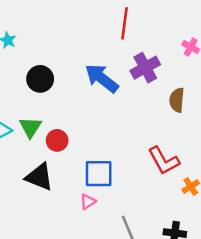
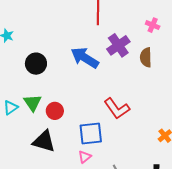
brown semicircle: (177, 100) -> (146, 57), moved
red L-shape: (164, 161) -> (117, 108), moved

